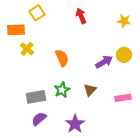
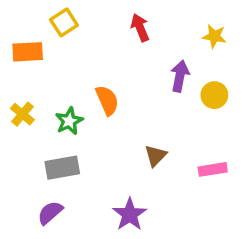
yellow cross: (27, 49) -> (22, 114), moved
purple arrow: (104, 62) -> (180, 76), moved, turned -48
green star: (62, 90) -> (69, 121), moved
purple semicircle: (39, 119) -> (50, 213), moved

